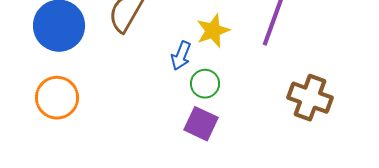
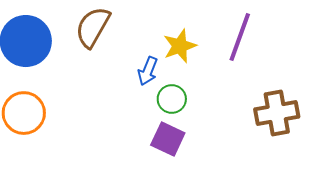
brown cross: (310, 98) -> (277, 113), turned -30

